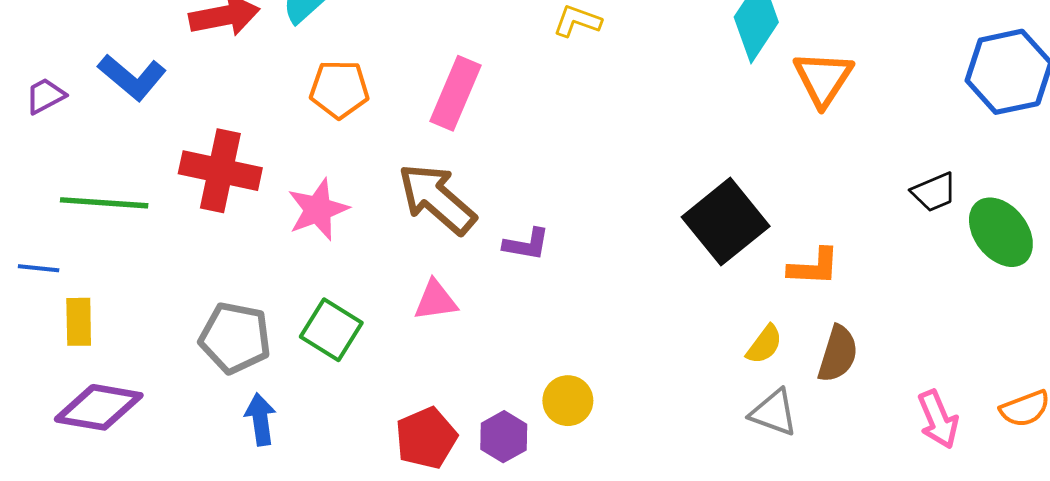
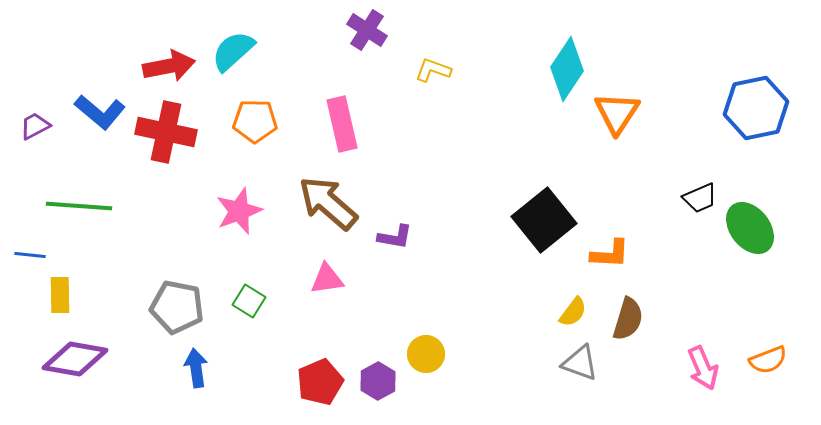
pink rectangle: (456, 93) -> (342, 124), turned -36
red cross: (220, 171) -> (166, 132), moved
green square: (331, 330) -> (249, 301), size x0.7

